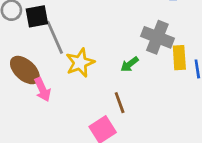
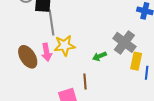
brown ellipse: (25, 70) -> (28, 57), moved
pink arrow: (43, 90) -> (47, 52), moved

